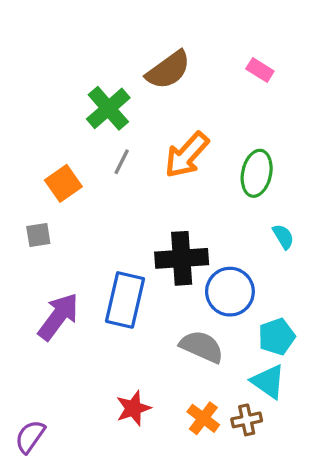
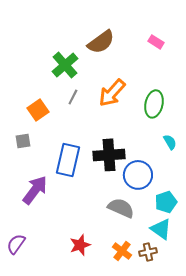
blue rectangle: (125, 300) -> (68, 160), moved
purple semicircle: (30, 437) -> (16, 244), moved

